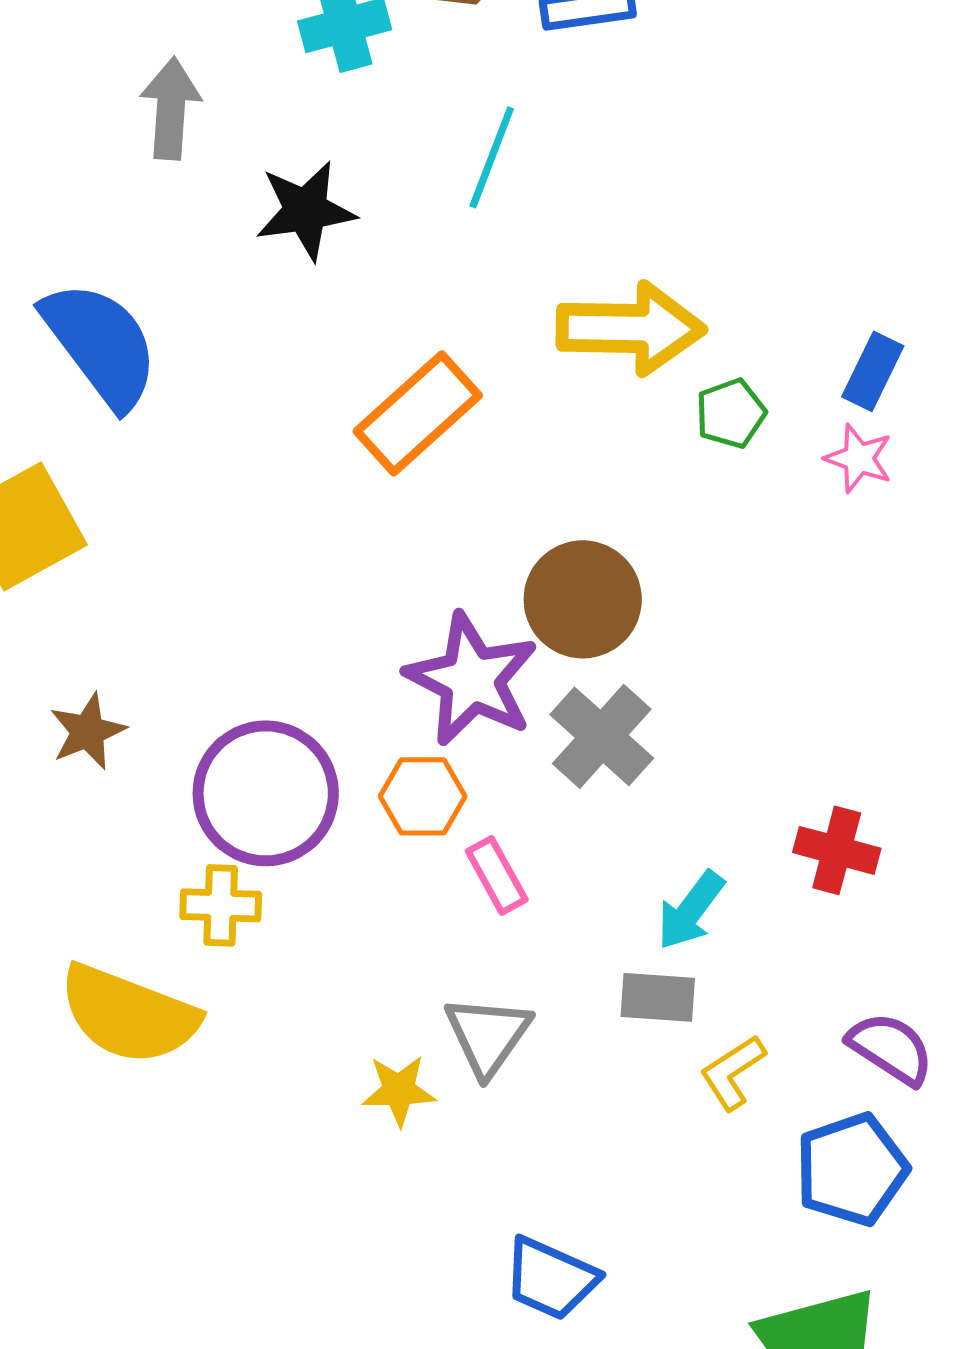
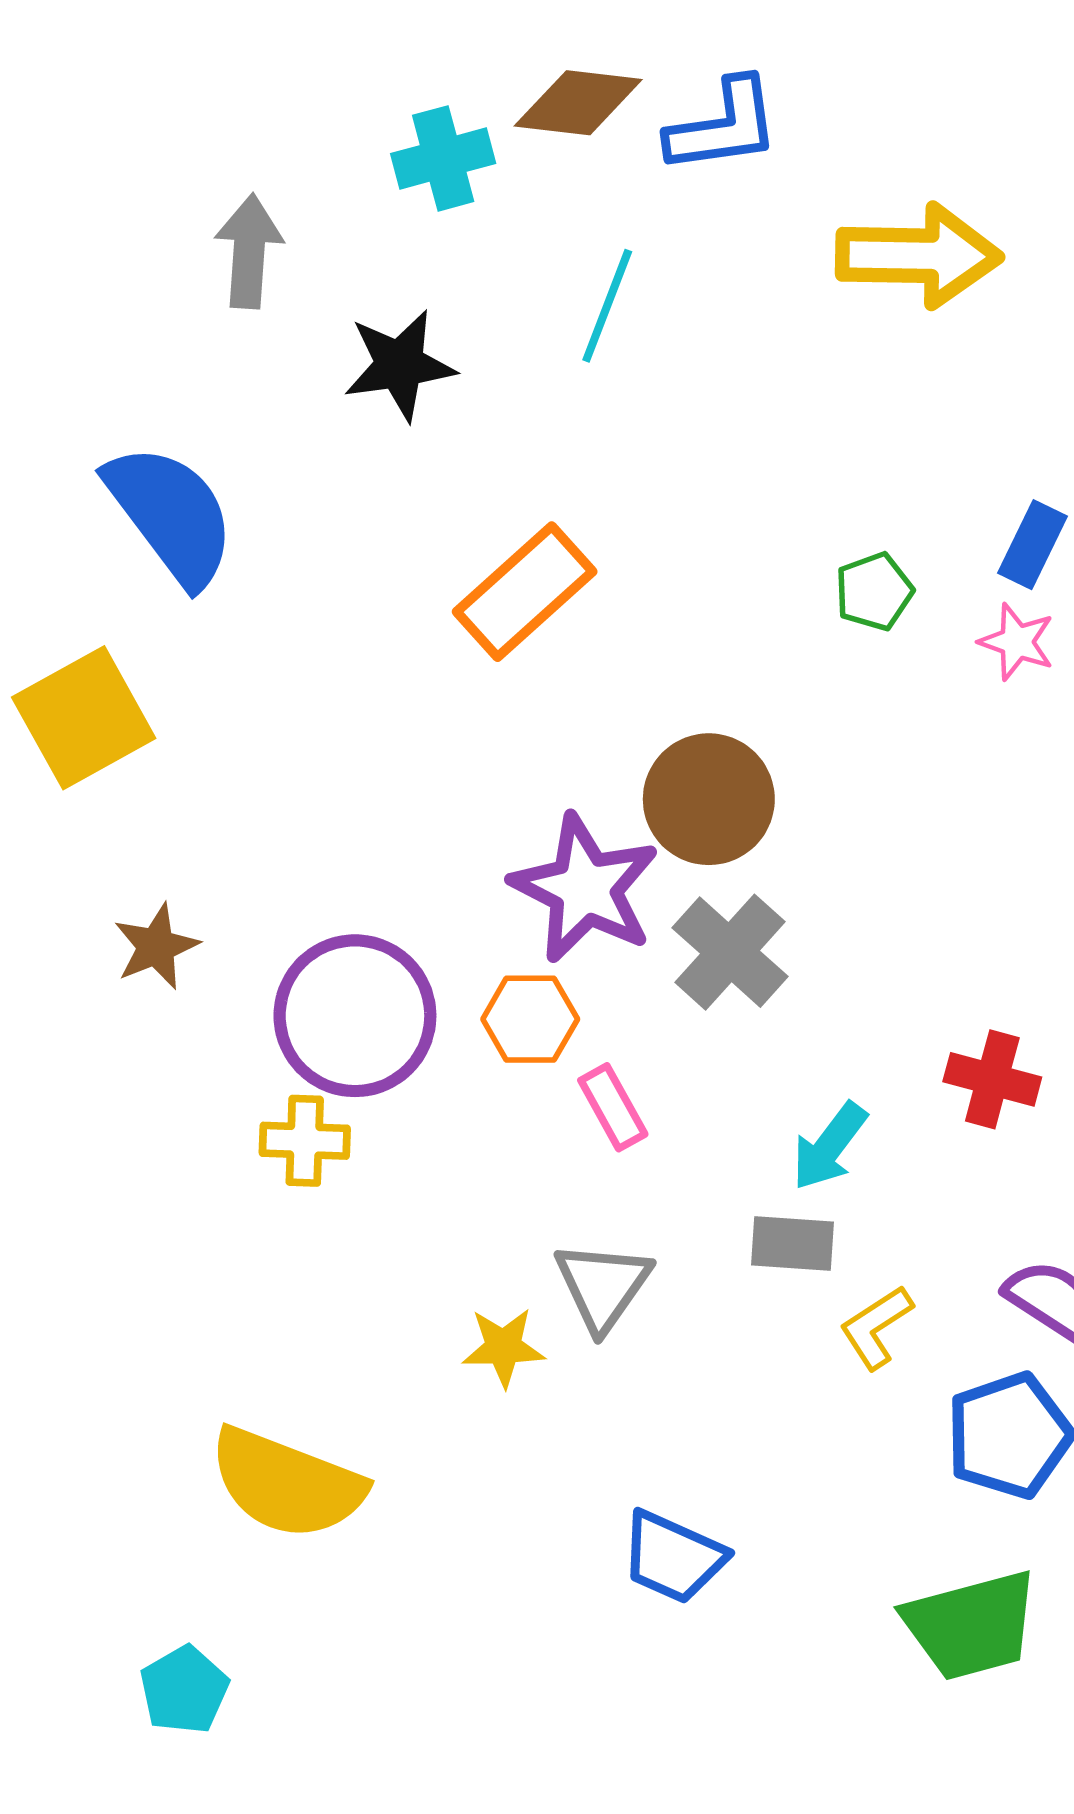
yellow arrow: (631, 328) -> (919, 256), moved
yellow semicircle: (129, 1014) -> (287, 1483), moved

